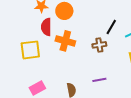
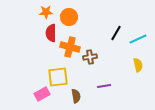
brown cross: (99, 45) -> (90, 57), moved
yellow square: (30, 50) -> (58, 77), moved

